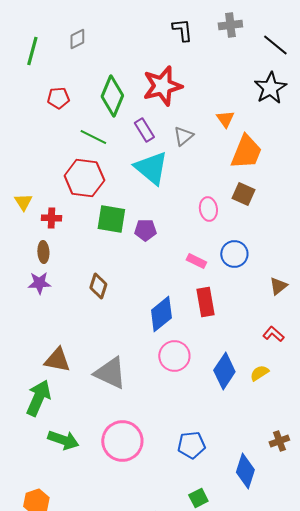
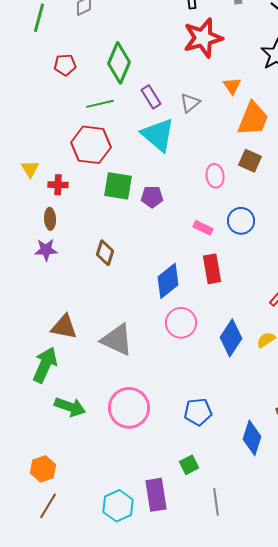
red star: (162, 86) -> (203, 38), moved
green line: (93, 137) -> (100, 104), turned -40
green square: (198, 498) -> (189, 465), moved

